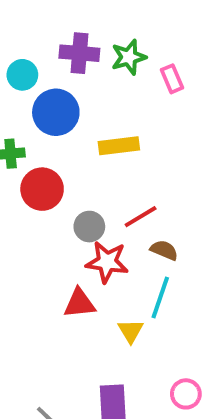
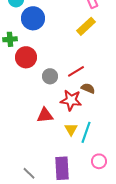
yellow rectangle: (119, 146) -> (86, 26), moved, turned -36
red star: (107, 262) -> (71, 100), moved
cyan line: (160, 297) -> (86, 132), moved

